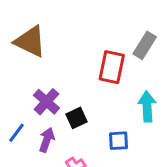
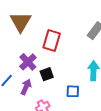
brown triangle: (30, 42) -> (21, 22), turned 30
red rectangle: (112, 67) -> (52, 41), moved

